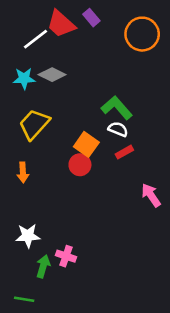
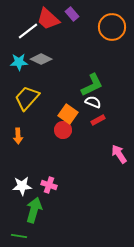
green L-shape: (117, 108) -> (92, 85), turned 105
pink cross: (66, 256) -> (49, 185), moved
green arrow: (43, 266) -> (34, 210), size x1.4

